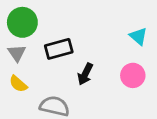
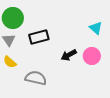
black arrow: (85, 74) -> (69, 55), moved, turned 35

